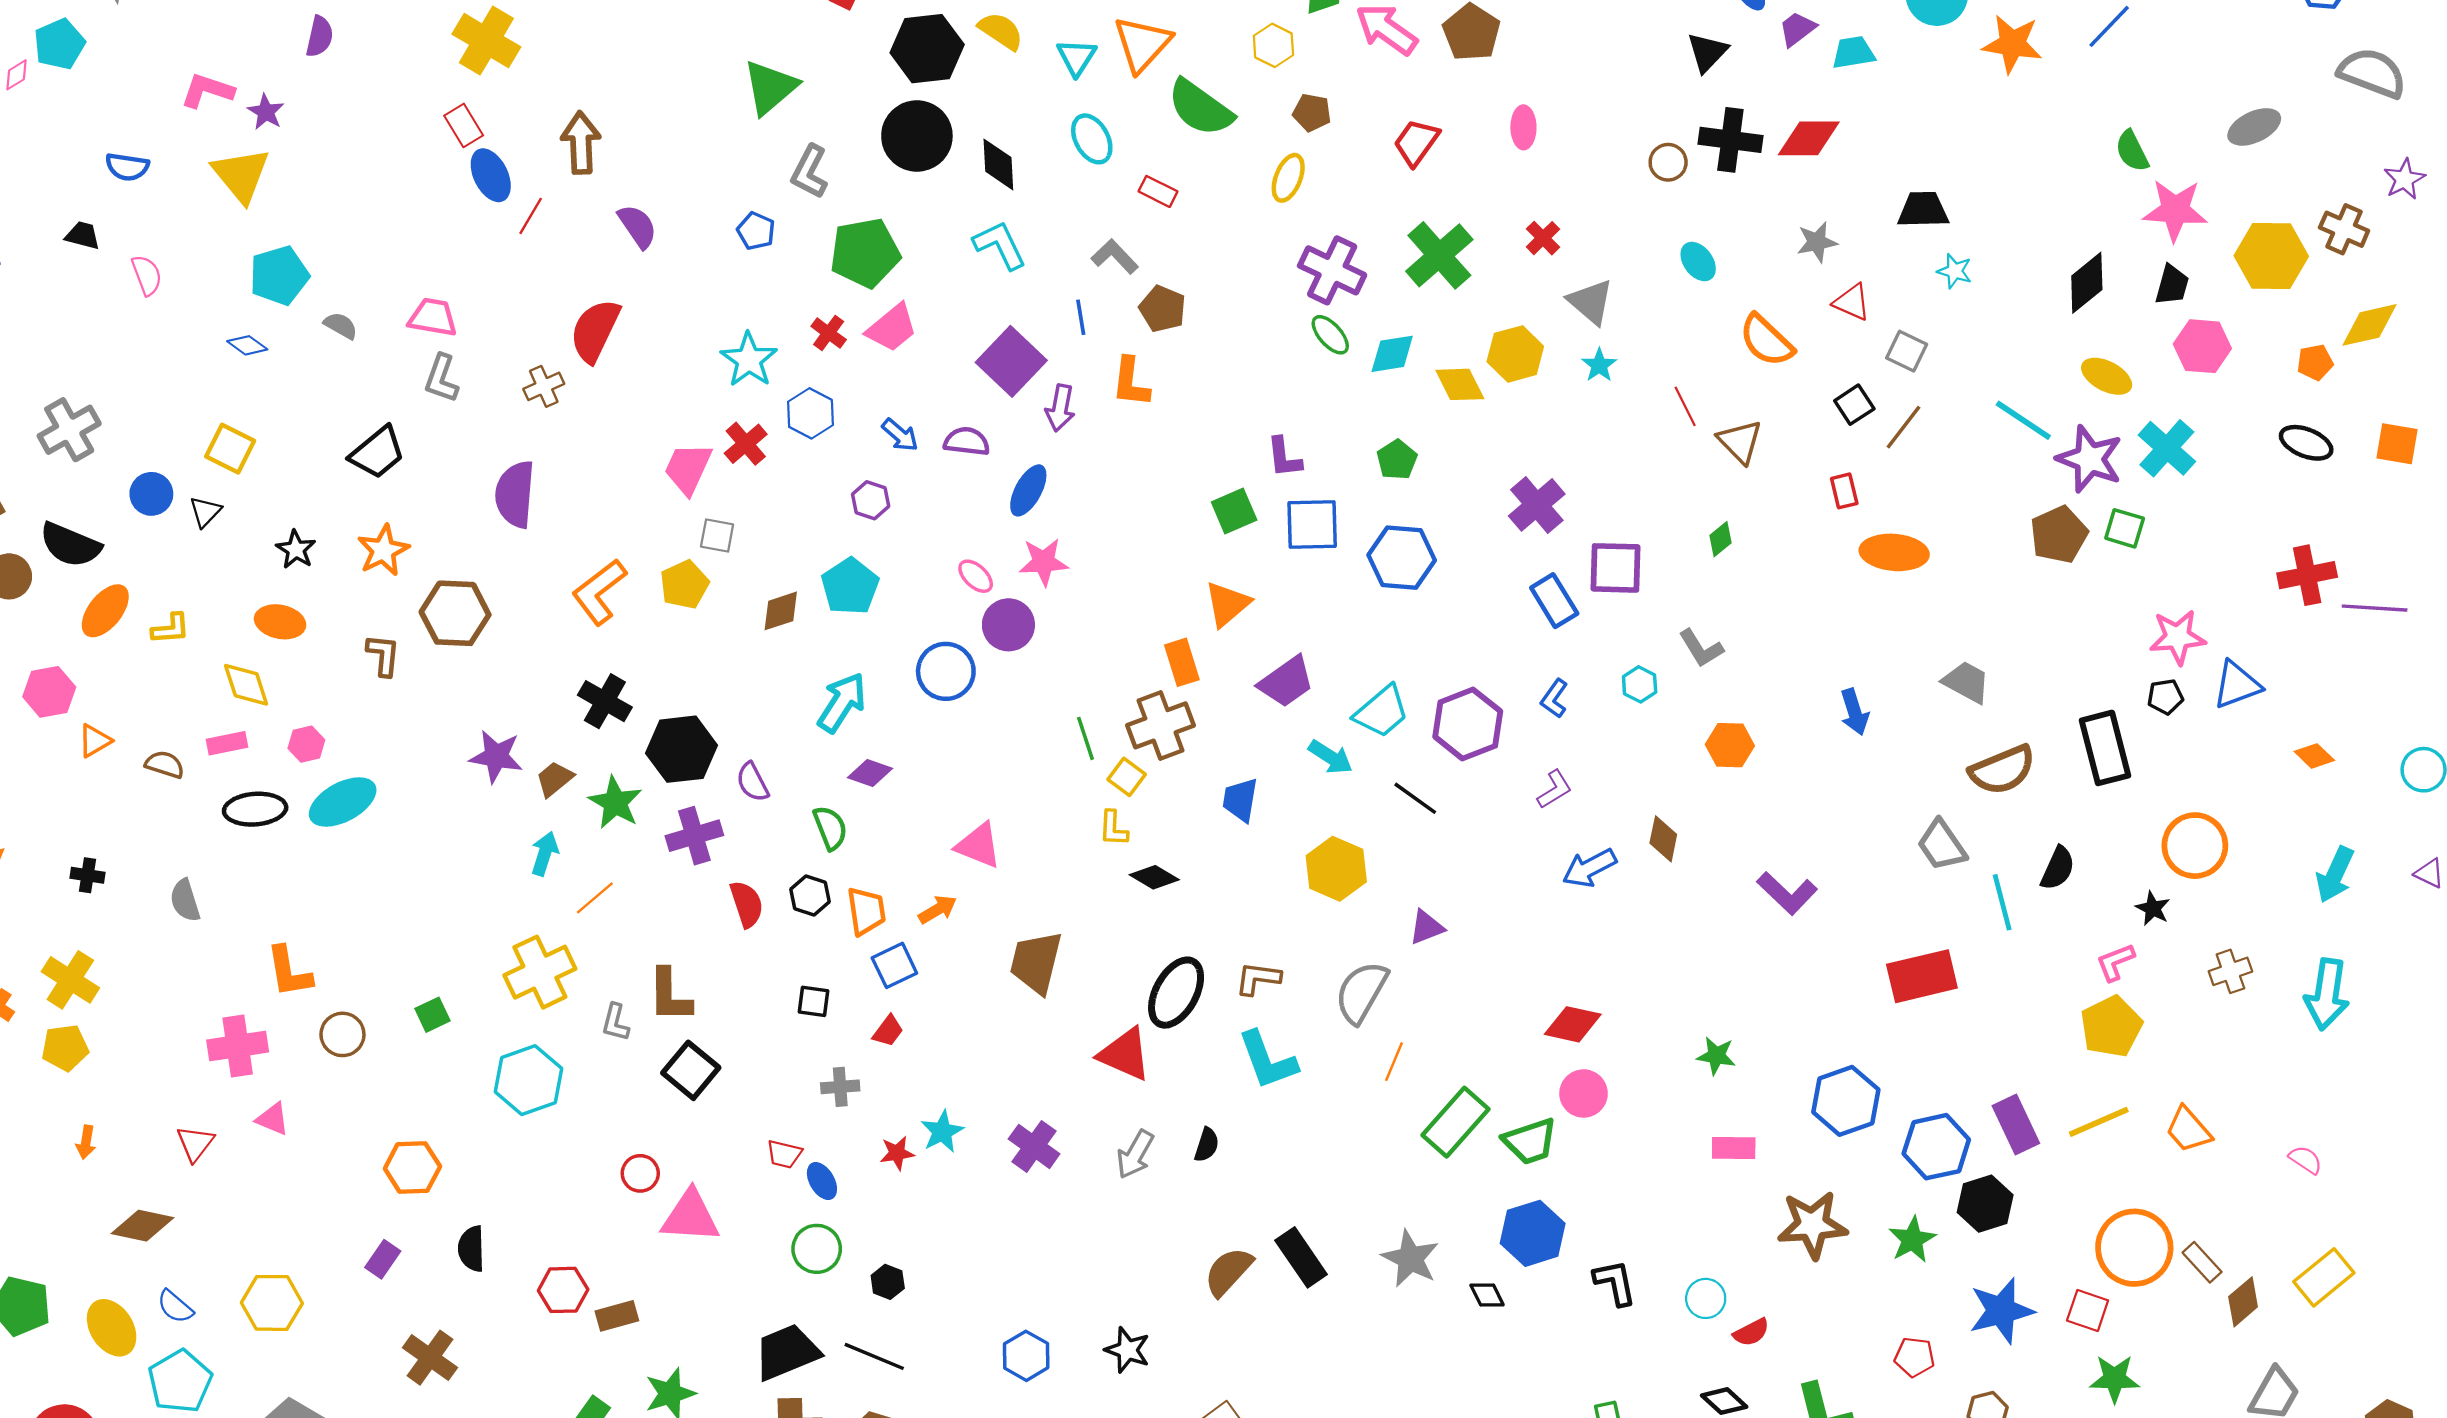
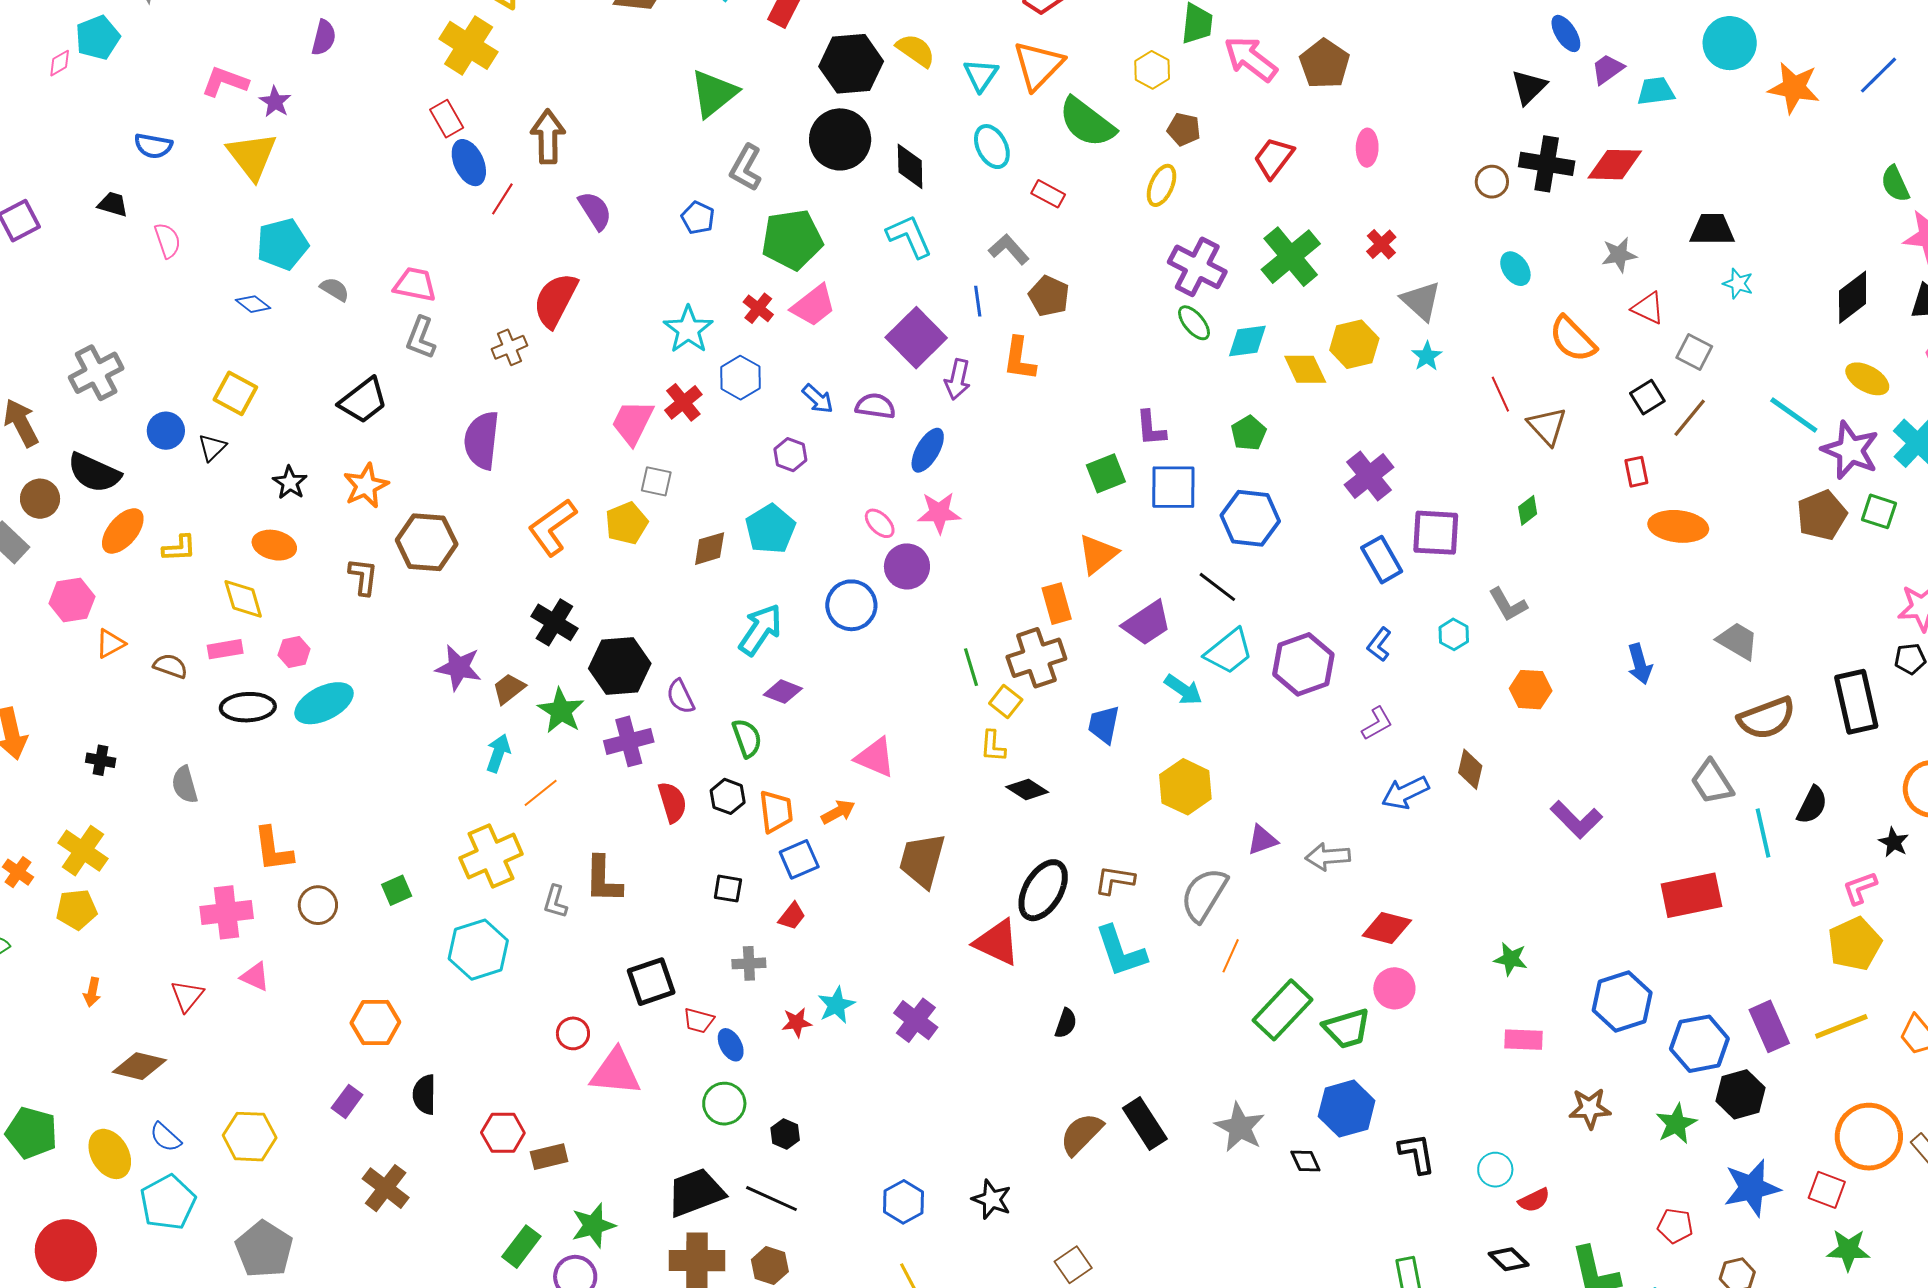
black line: (1415, 798) -> (1217, 587), moved
black square: (691, 1070) -> (651, 982), moved, turned 30
gray arrow: (1135, 1154) -> (1328, 857), moved, turned 54
brown star: (1812, 1225) -> (1590, 1108), size x0.7

